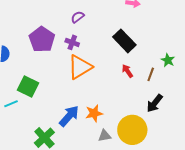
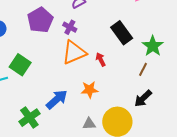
green star: (168, 60) -> (153, 46), moved, size x1.5
red arrow: (127, 71) -> (101, 59), moved
orange star: (94, 113) -> (90, 90), moved

